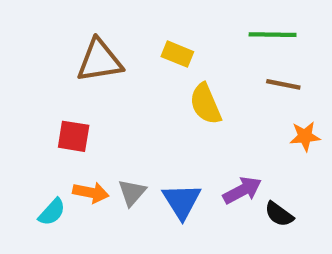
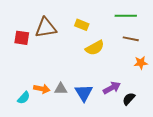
yellow semicircle: (205, 104) -> (95, 48), turned -96
red square: (74, 136) -> (22, 38), moved
gray triangle: (132, 193) -> (61, 89), turned 48
black semicircle: (279, 214) -> (129, 99), turned 96

